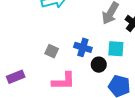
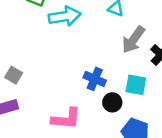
gray square: (52, 51) -> (14, 75), moved

